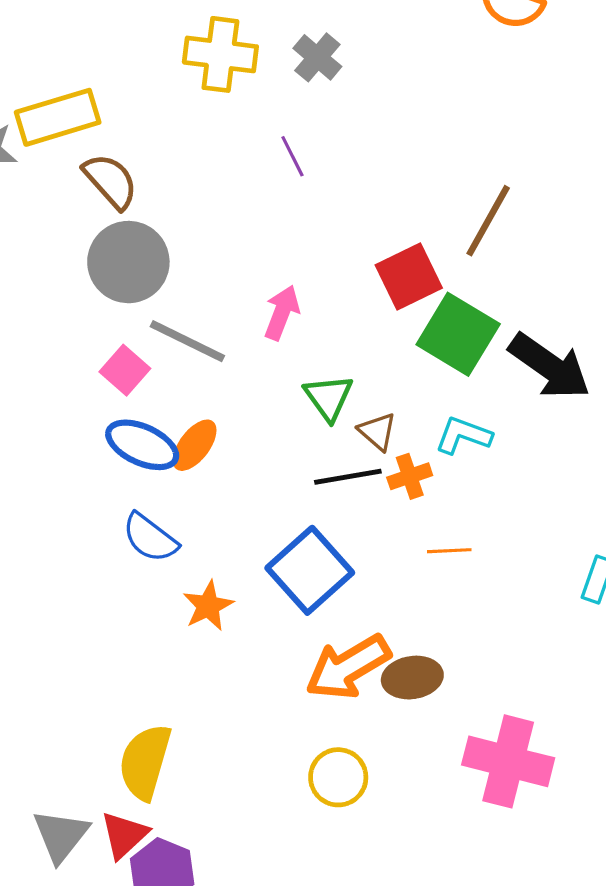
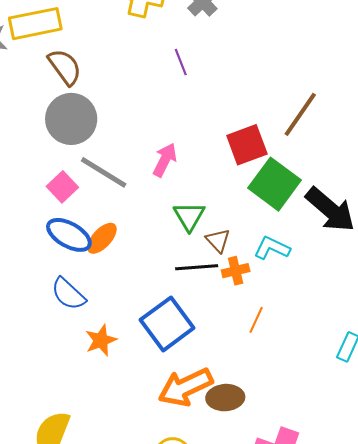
orange line: (449, 551) -> (256, 320), turned -68

